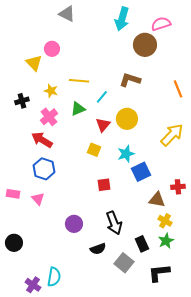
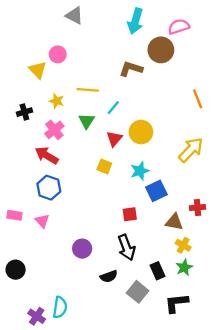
brown L-shape: (130, 80) -> (131, 69), moved
green triangle: (78, 109) -> (87, 121), turned -35
red square: (104, 185) -> (130, 214), moved

